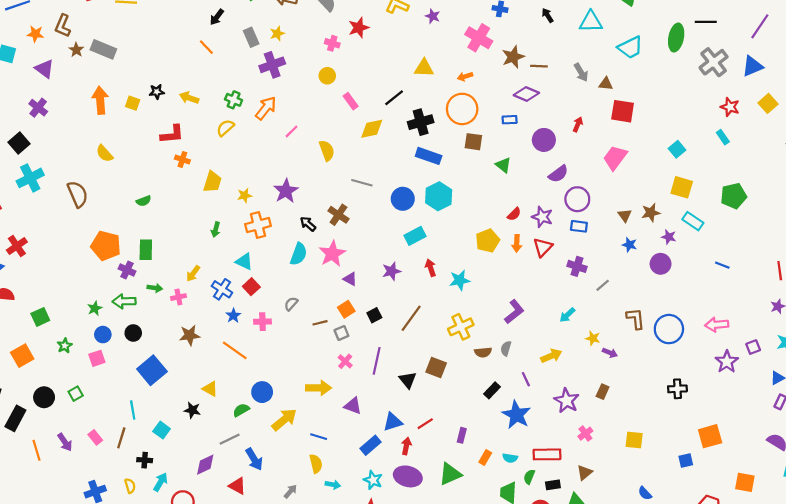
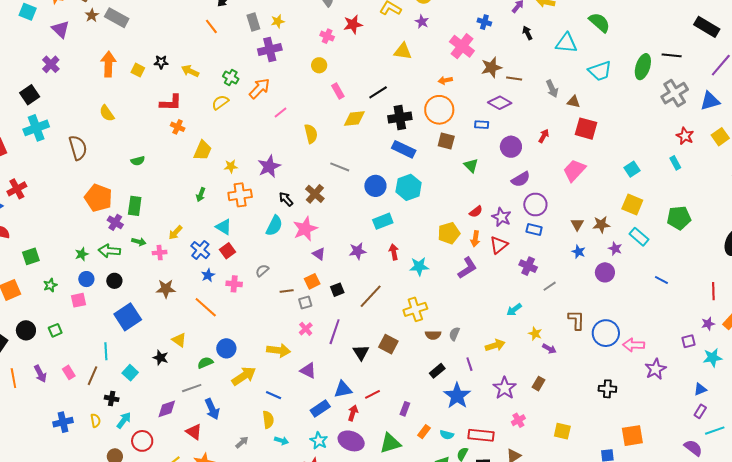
yellow triangle: (424, 68) -> (403, 51), moved
purple L-shape: (514, 312) -> (467, 268), moved
pink arrow: (717, 325) -> (633, 345), moved
purple square: (753, 347) -> (688, 341), moved

